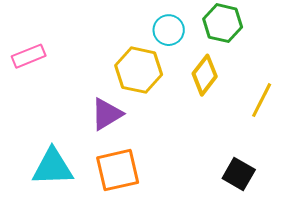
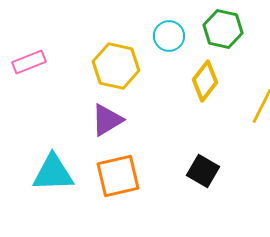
yellow hexagon: (139, 70) -> (116, 66), moved
black square: (239, 174) -> (203, 171), moved

